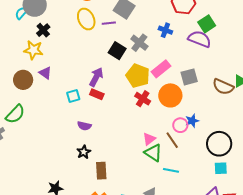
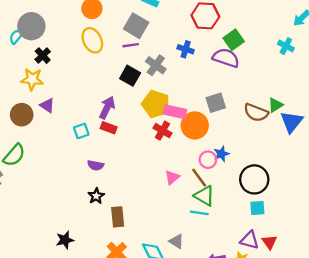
purple line: (109, 23) -> (131, 45), moved
pink rectangle: (161, 69) -> (175, 112), moved, turned 54
green triangle: (153, 153) -> (204, 196), moved

